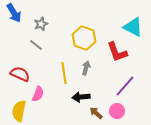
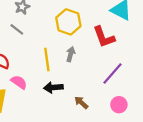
pink semicircle: (38, 94) -> (19, 82), turned -77
black arrow: (81, 97) -> (53, 87), moved
pink circle: (117, 111) -> (119, 105), moved

